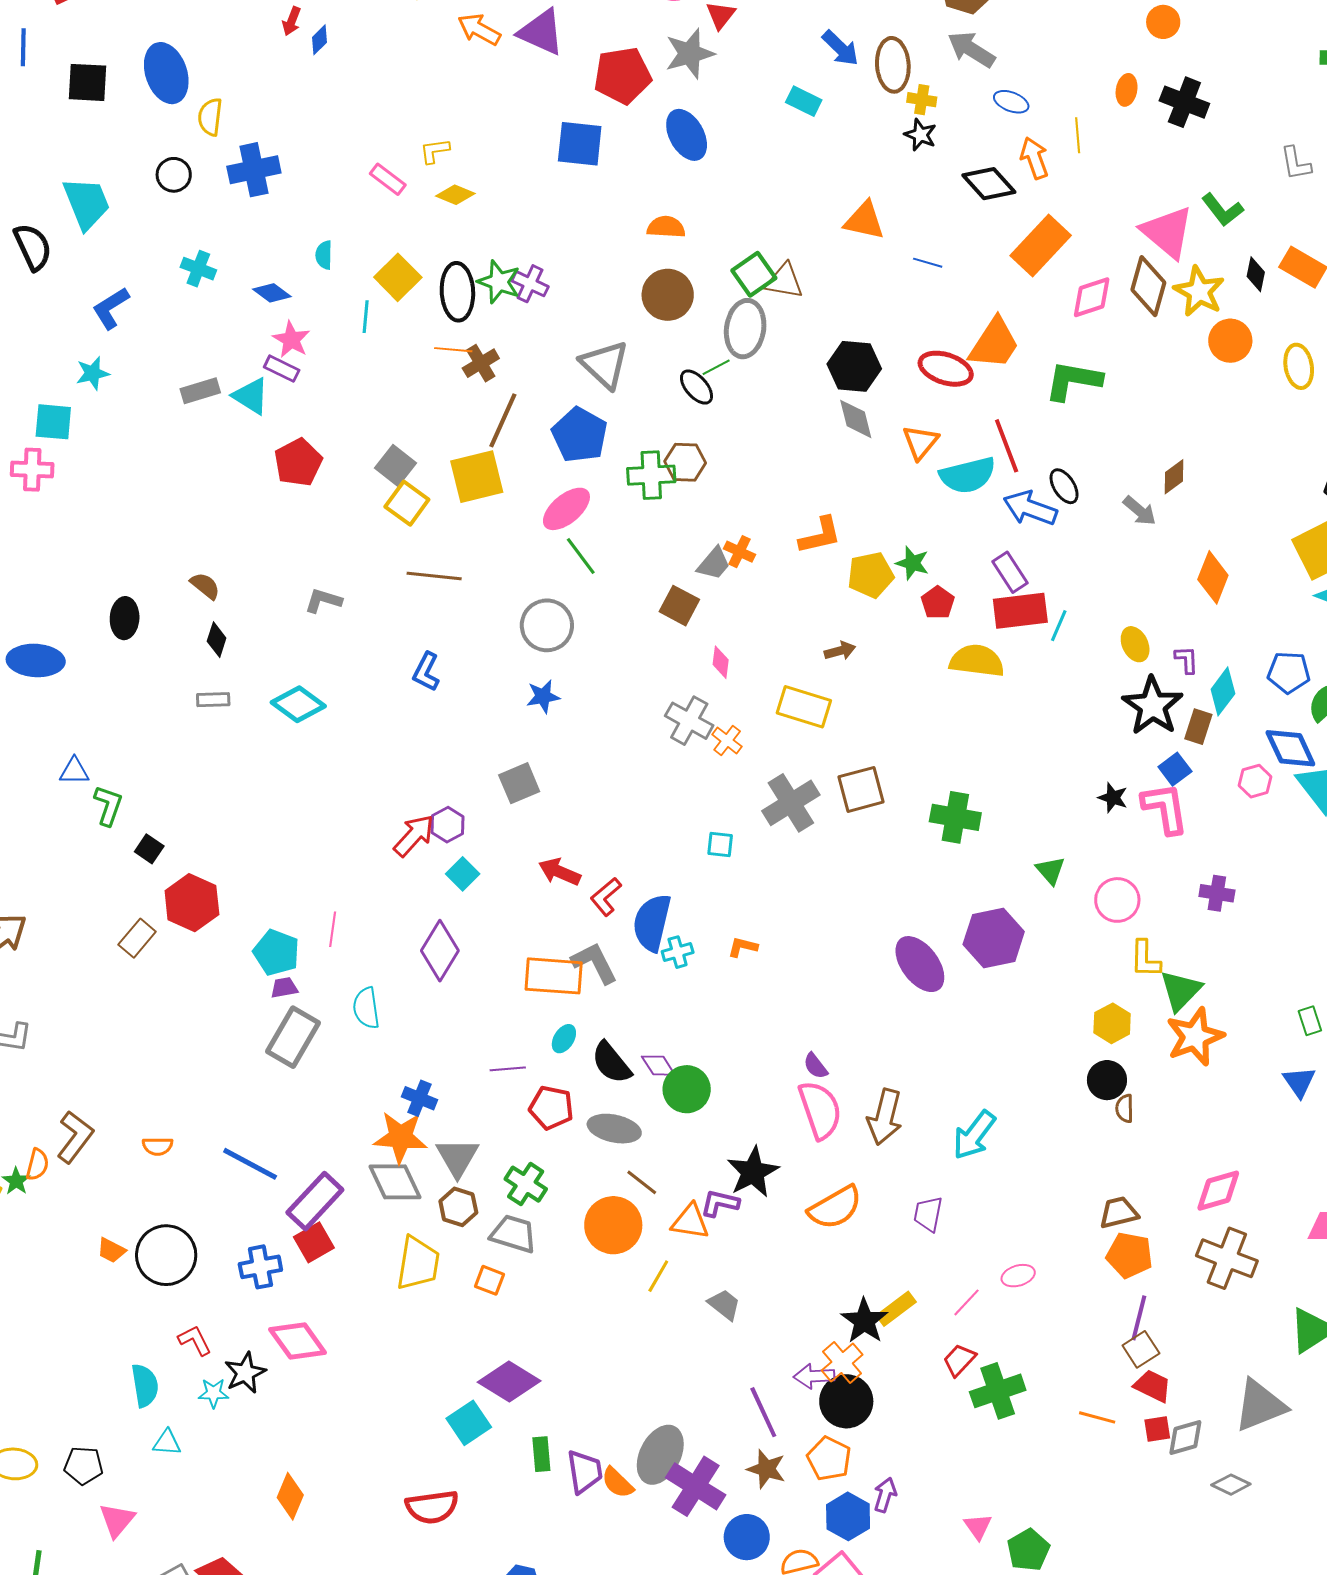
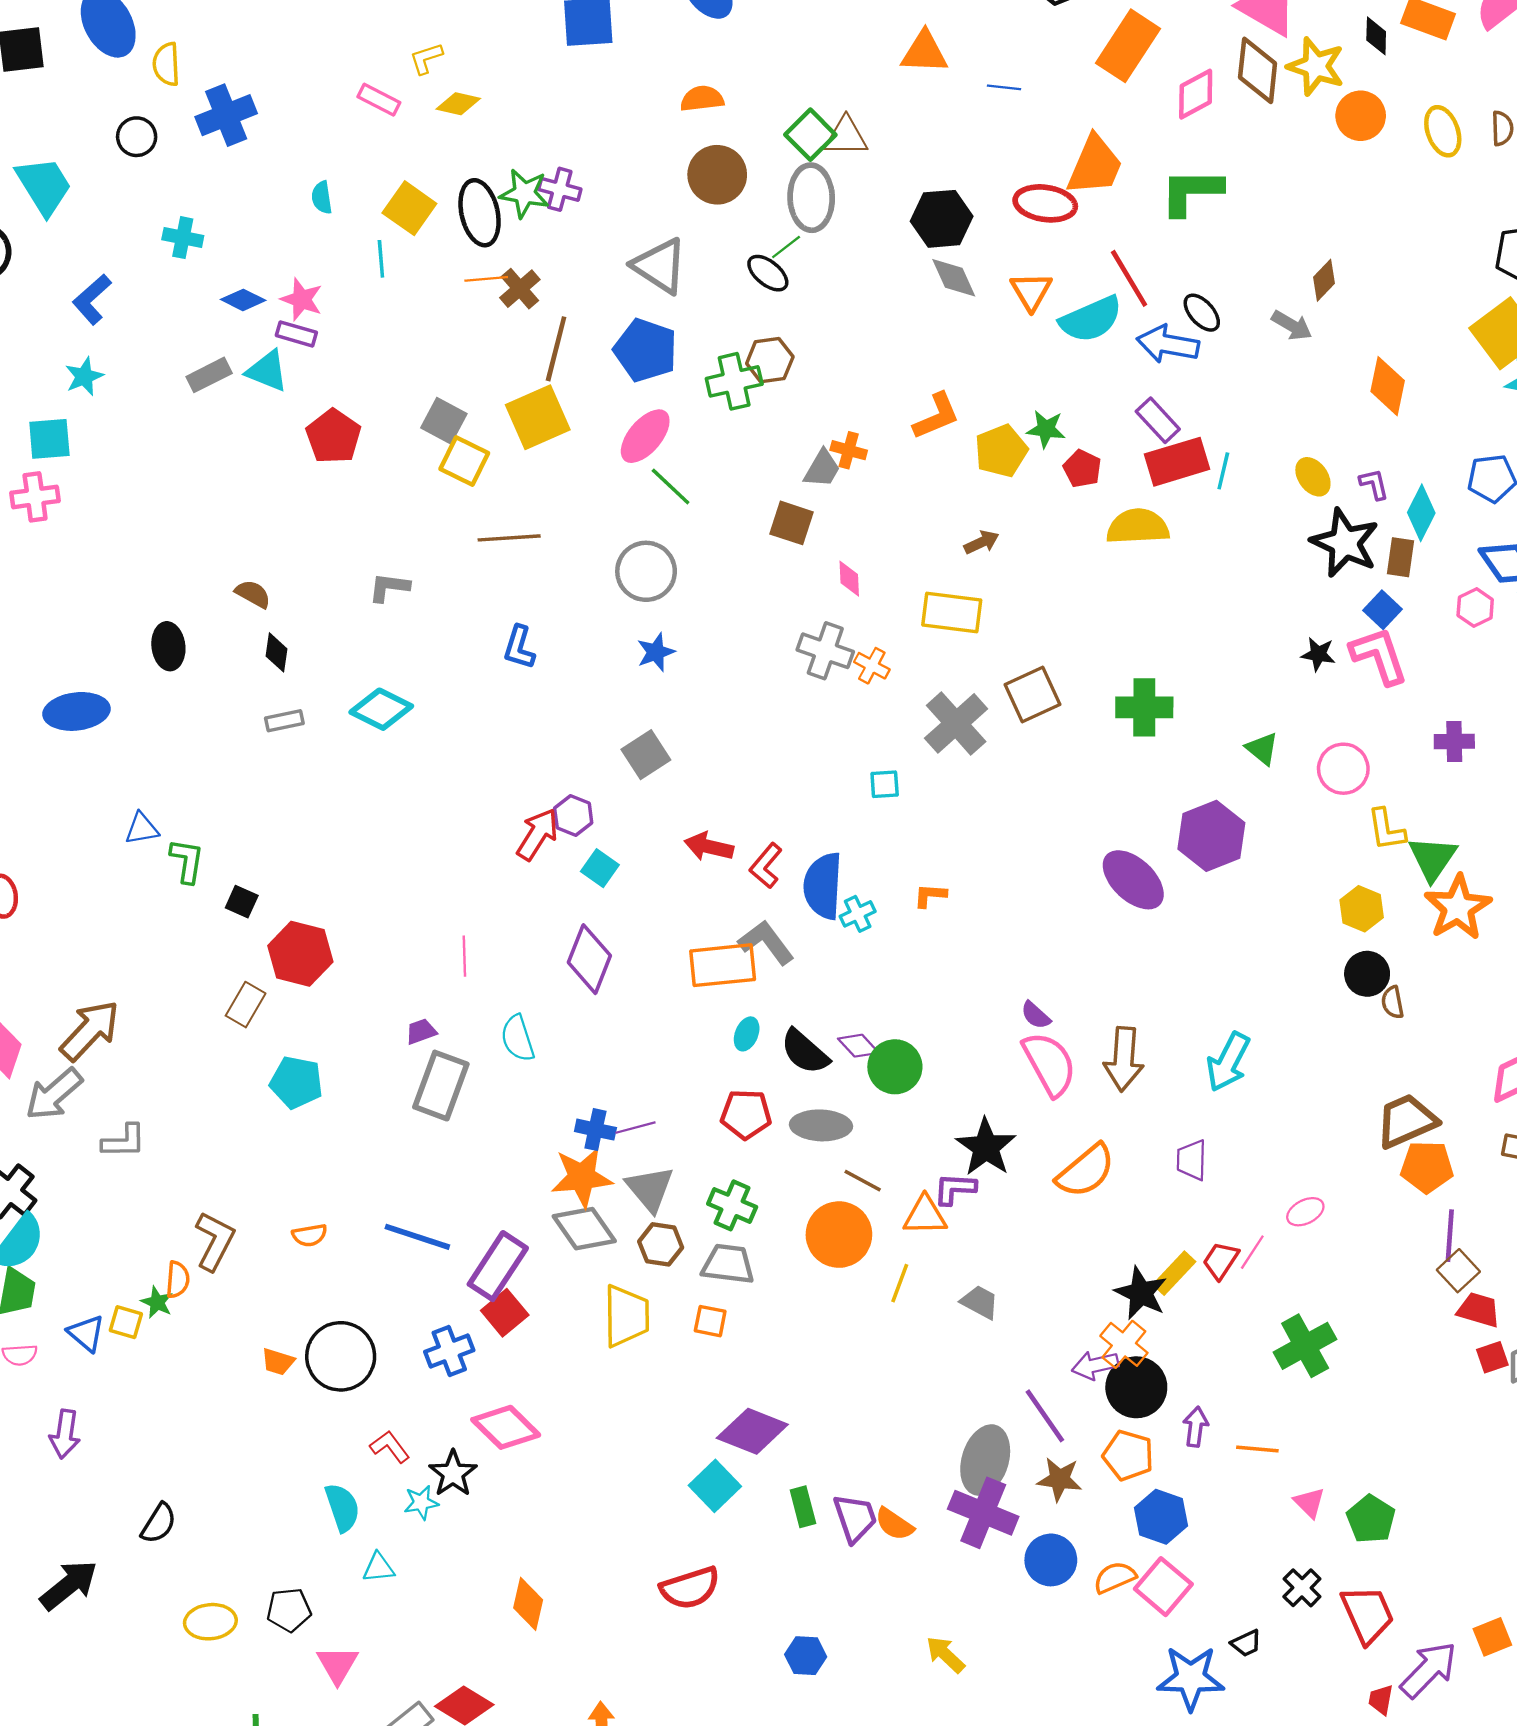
blue diamond: (272, 293) -> (243, 300), moved
cyan pentagon: (276, 952) -> (296, 1082), moved
purple line: (508, 1069) -> (635, 1128), moved
brown trapezoid: (1119, 1213) -> (1406, 1121), size x1.4
red trapezoid: (959, 1360) -> (1221, 1261), moved
orange line: (1097, 1417) -> (1257, 1449), moved
gray ellipse: (660, 1455) -> (985, 1460), moved
purple arrow: (885, 1495) -> (1196, 1427), moved

